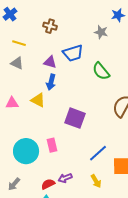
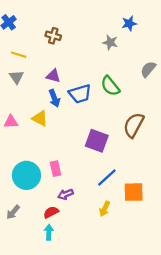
blue trapezoid: (73, 53) -> (80, 94), moved
gray triangle: (17, 63) -> (16, 77), turned 32
blue arrow: (51, 82) -> (54, 98), turned -35
purple square: (75, 118) -> (97, 141), moved
purple arrow: (65, 178) -> (66, 194), moved
yellow arrow: (96, 181) -> (105, 209), turned 56

